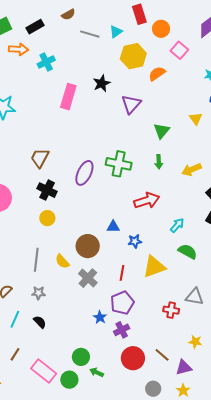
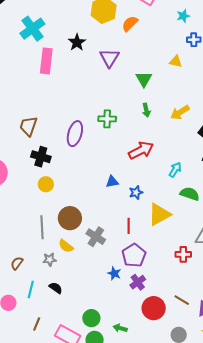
cyan cross: (46, 62) -> (32, 29), moved, size x1.4
yellow triangle: (196, 119) -> (176, 61), turned -32
green cross: (119, 164) -> (107, 119), size x0.7
brown circle: (88, 246) -> (70, 218), moved
yellow semicircle: (62, 261) -> (66, 246), moved
green circle: (81, 357) -> (91, 318), moved

